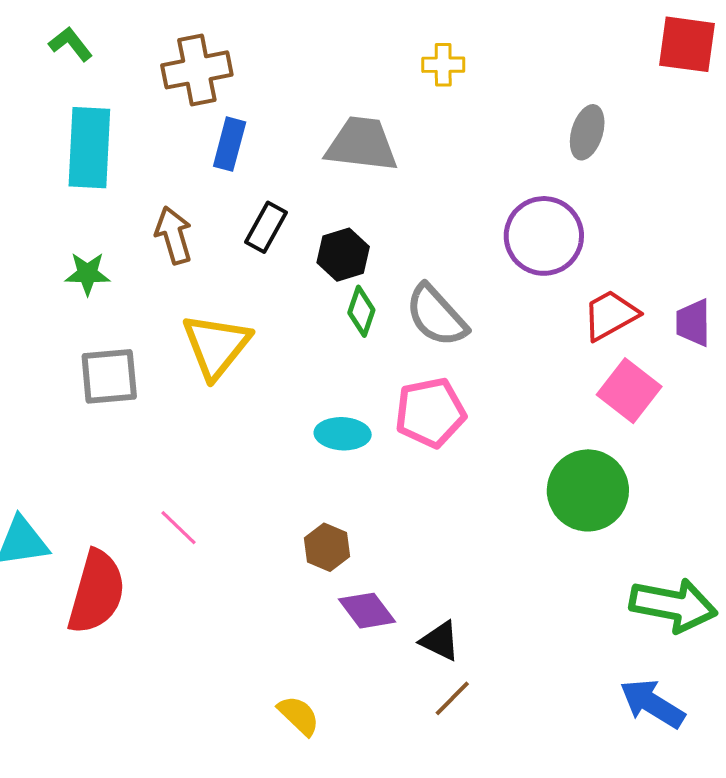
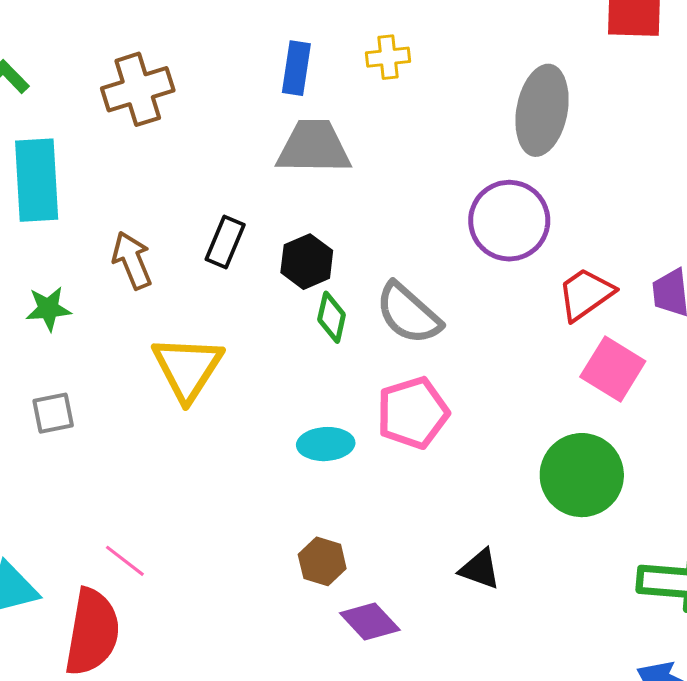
gray ellipse: (587, 132) -> (542, 110), size x1.6
blue rectangle: (230, 144) -> (296, 68), moved
gray square: (109, 376) -> (53, 413), moved, size x0.7
pink line: (179, 528) -> (125, 561), moved
black triangle: (440, 641) -> (480, 569), moved

